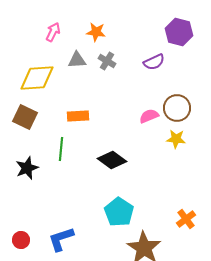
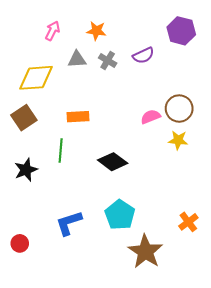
purple semicircle: (154, 62) -> (143, 55), moved
brown square: (25, 117) -> (24, 118), turned 30
blue L-shape: (61, 239) -> (69, 223), moved

